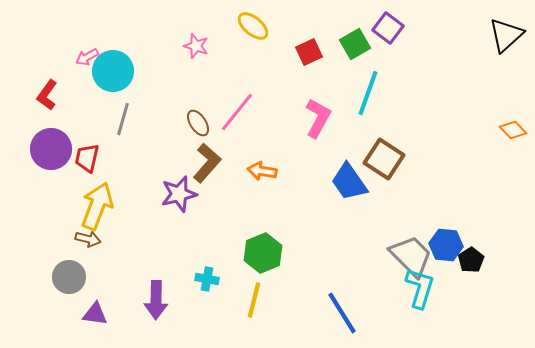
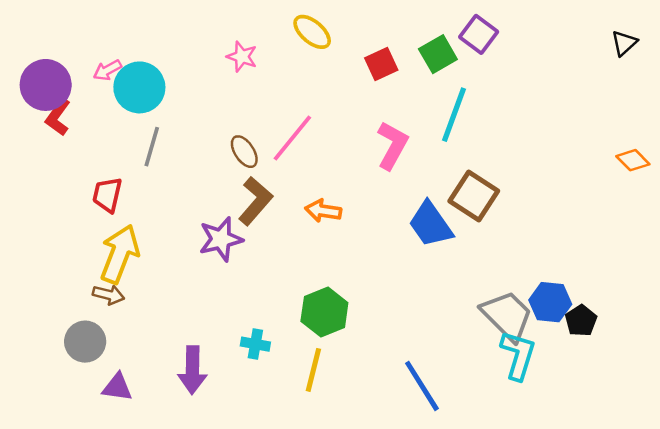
black triangle: (506, 35) -> (624, 43), size x0.6
purple circle: (51, 149) -> (46, 85), moved

